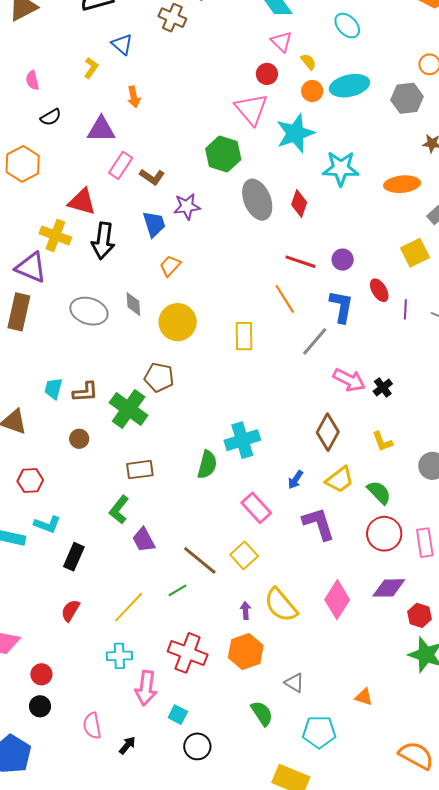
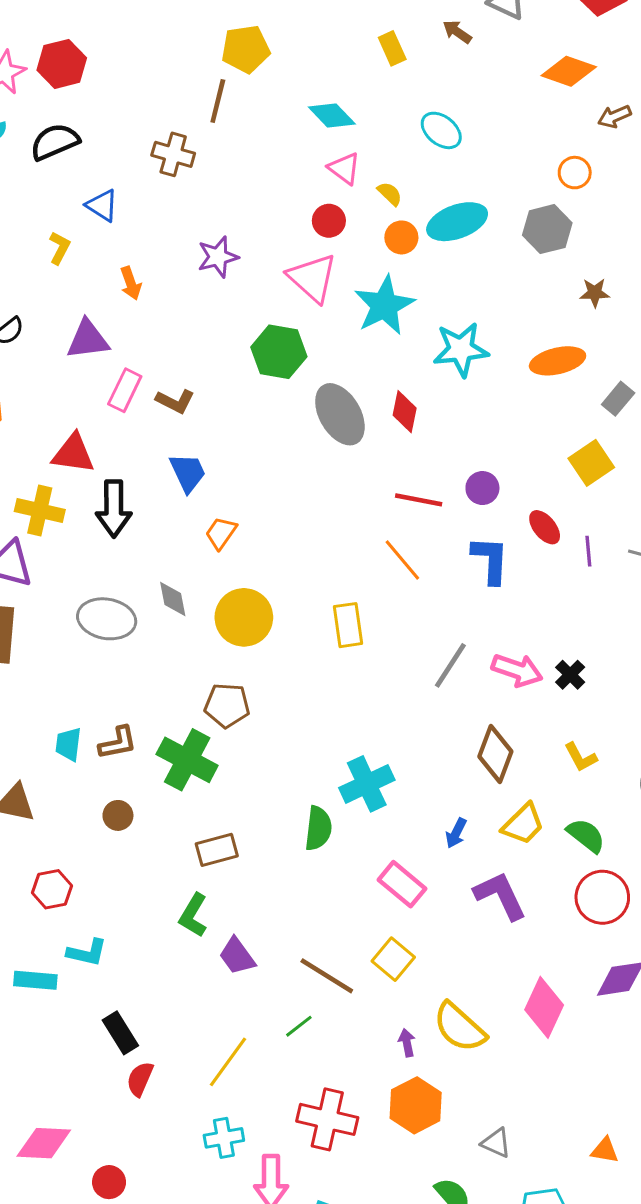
purple star: (187, 206) -> (218, 257), moved
gray line: (315, 341) -> (450, 665), moved
black rectangle: (74, 557) -> (120, 1033), moved, turned -48

